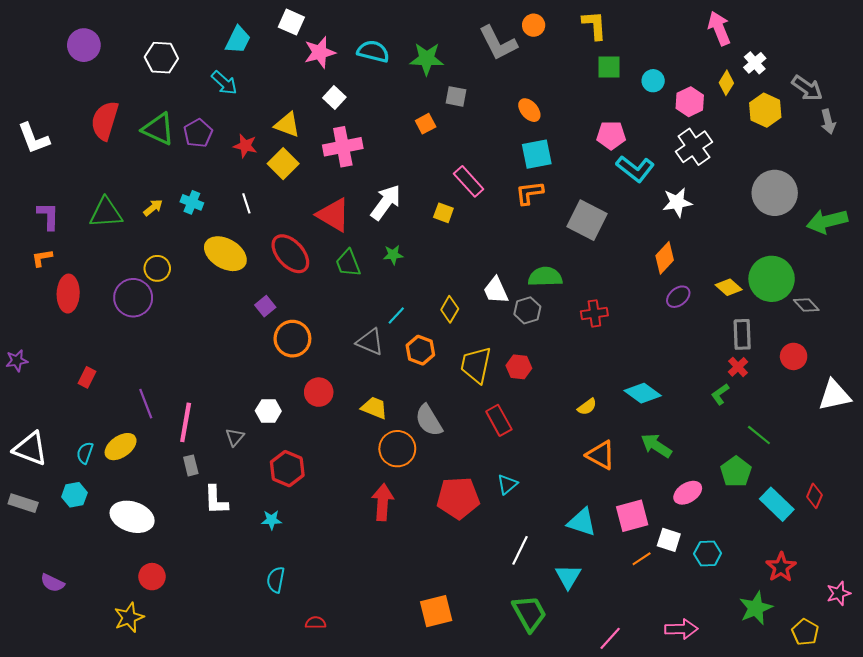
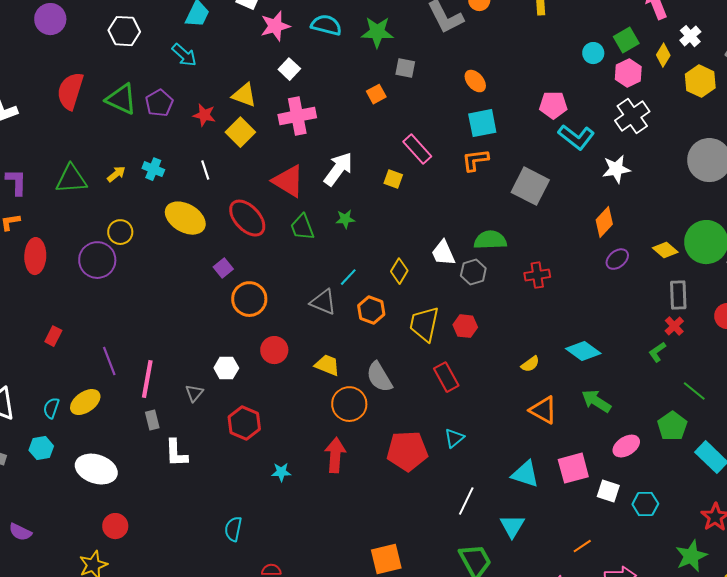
green square: (609, 67) -> (626, 40), moved, turned -30
cyan star: (272, 520) -> (281, 472), moved
orange line: (642, 559) -> (582, 546), moved

